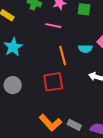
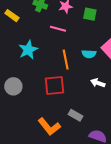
cyan star: (13, 47) -> (28, 50), moved
gray rectangle: (74, 125) -> (75, 115), moved

